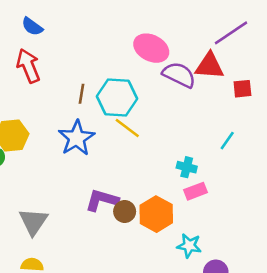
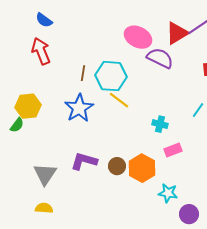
red triangle: (209, 66) -> (177, 33), moved, turned -35
cyan cross: (187, 167) -> (160, 124), moved
purple L-shape: (102, 200) -> (84, 161), moved

